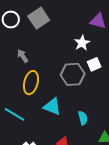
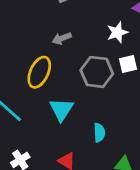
gray arrow: (23, 56) -> (62, 38), moved, turned -88
cyan triangle: (52, 106) -> (61, 110), turned 30

